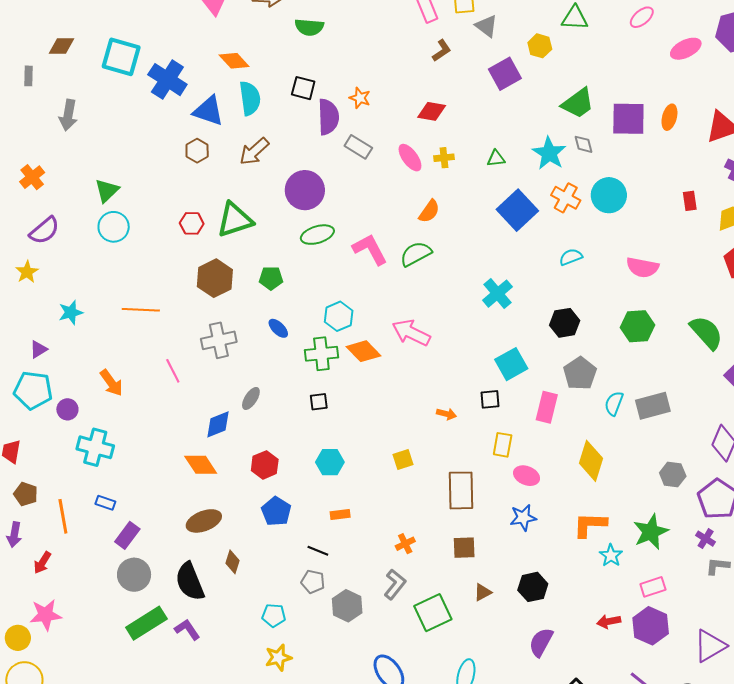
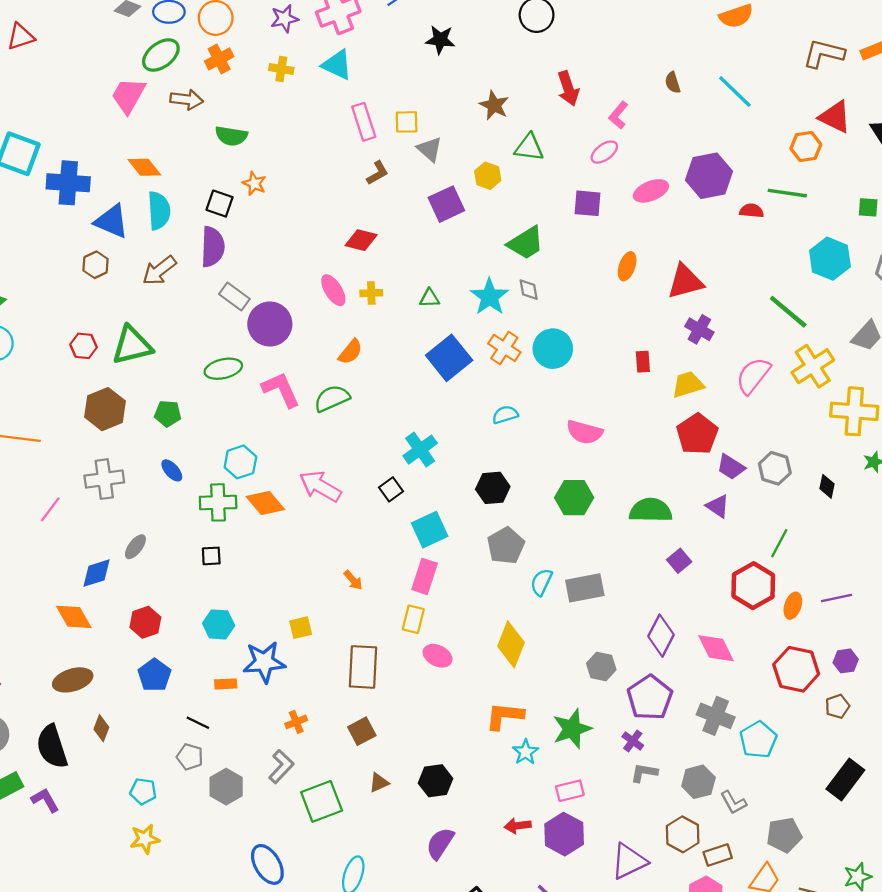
blue cross: (167, 80) -> (68, 183), turned -33
orange star: (360, 98) -> (254, 184), moved
purple semicircle: (328, 117) -> (213, 247), moved
purple square: (628, 119) -> (588, 203), moved, size x0.7
gray rectangle: (358, 147) -> (234, 297), moved
purple circle: (305, 190) -> (270, 324), moved
green semicircle: (706, 333) -> (651, 510), turned -51
pink line: (173, 371) -> (50, 509), turned 60
black square: (490, 399) -> (391, 489), moved, turned -35
pink rectangle: (547, 407) -> (425, 576), moved
orange arrow: (447, 414) -> (353, 580), turned 30
blue star: (523, 518) -> (264, 662), moved, size x1.4
brown square: (464, 548) -> (362, 731), turned -30

